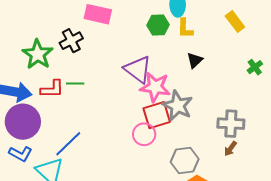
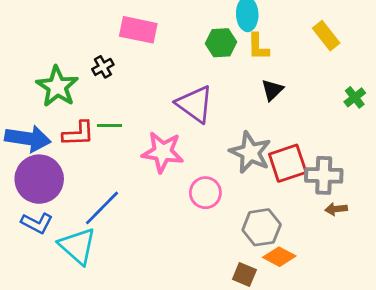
black cross: (71, 41) -> (103, 67), size x0.7
pink star: (155, 87) -> (163, 152), moved
red square: (157, 115) -> (288, 163), moved
brown arrow: (230, 149) -> (336, 209), moved, turned 49

